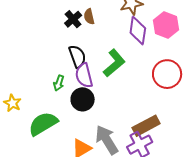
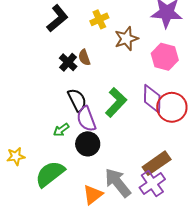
purple diamond: (138, 30) -> (152, 99), moved
green arrow: (59, 83) -> (61, 130), turned 42
yellow star: (12, 103) -> (16, 156), turned -30

